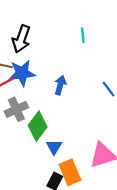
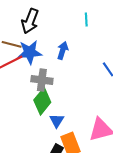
blue arrow: (60, 85) -> (63, 50), moved
gray cross: (16, 109) -> (42, 80), moved, turned 30

